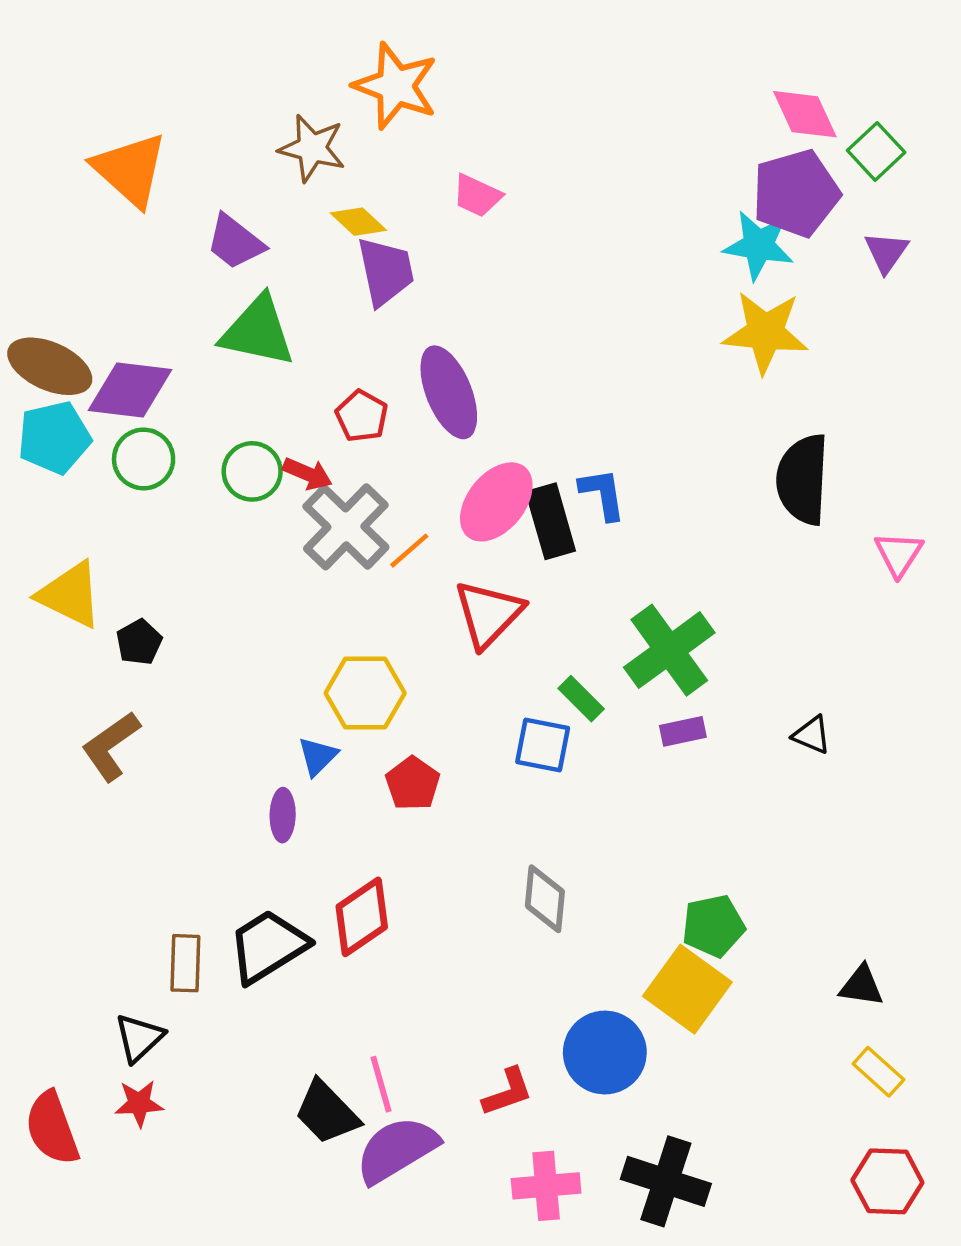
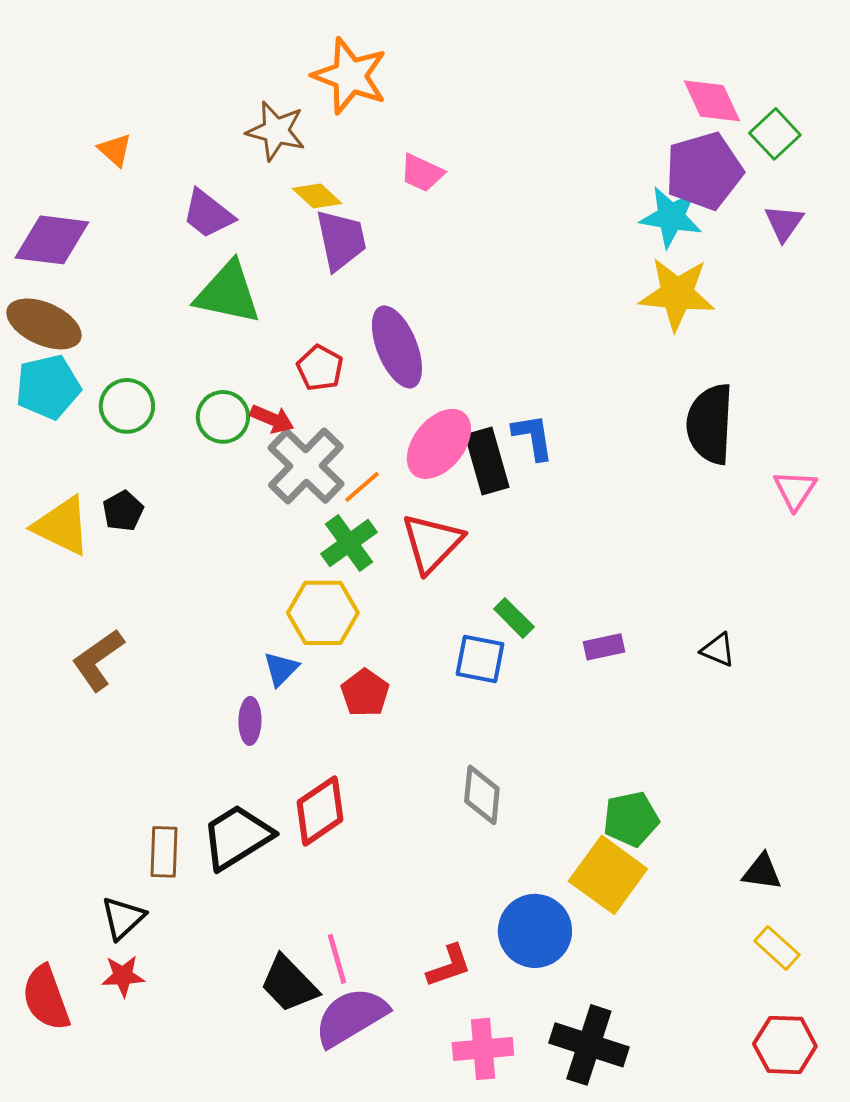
orange triangle: (130, 170) -> (115, 150), size x0.5
purple diamond: (130, 390) -> (52, 240), moved
black pentagon: (139, 642) -> (123, 511), moved
green cross: (669, 650) -> (349, 543), moved, size x0.7

